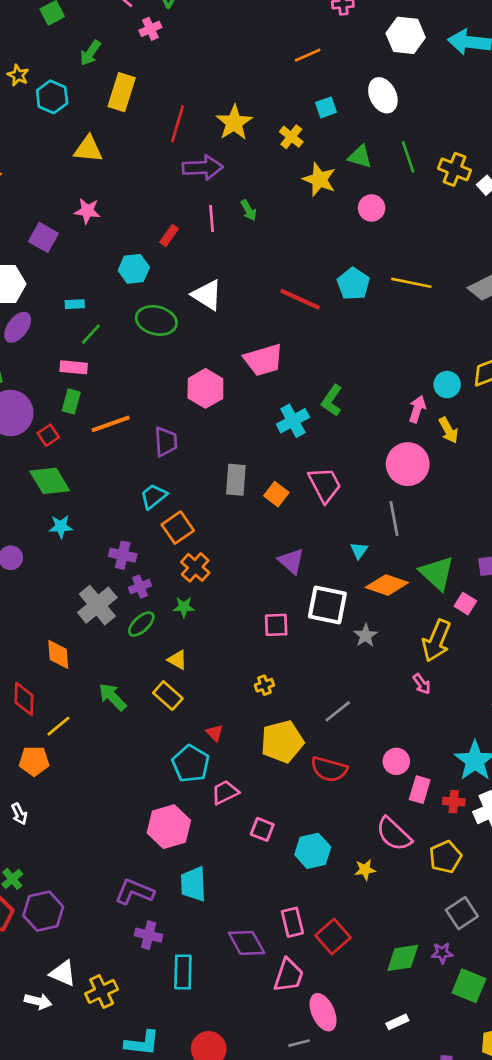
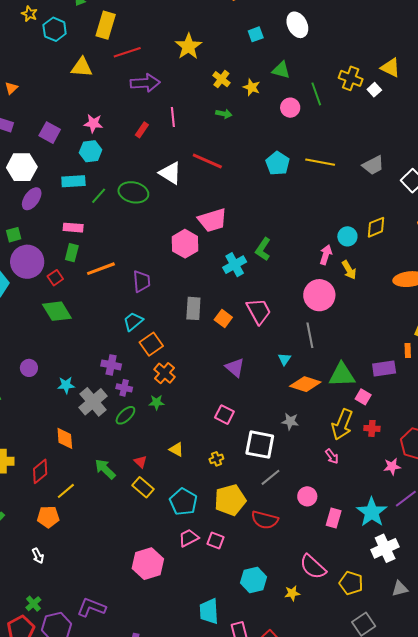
red line: (177, 124) -> (127, 52), moved, turned 56
yellow cross: (291, 137) -> (221, 79), moved
green line: (408, 157) -> (316, 94), moved
purple arrow: (203, 168) -> (145, 83), moved
yellow star: (319, 179) -> (252, 87), size x0.7
green arrow: (249, 210) -> (224, 114), moved, turned -49
pink star: (87, 211) -> (93, 123), moved
cyan hexagon: (134, 269) -> (91, 151), moved
red line: (300, 299) -> (207, 161), moved
cyan rectangle: (75, 304) -> (73, 181), size x1.6
green line: (91, 334) -> (99, 196), moved
pink hexagon: (205, 388) -> (185, 244), moved
cyan star: (61, 527) -> (66, 385), moved
green triangle: (437, 573) -> (342, 375), turned -44
purple cross: (140, 587) -> (124, 388), turned 35
white square: (327, 605) -> (260, 445), moved
pink square: (276, 625) -> (224, 415), turned 30
gray star: (366, 636) -> (290, 421), turned -30
yellow triangle: (177, 660) -> (176, 449), moved
yellow rectangle: (168, 696) -> (143, 487), moved
red diamond: (24, 699) -> (40, 471), turned 50
red triangle: (215, 733) -> (140, 462), moved
pink circle: (396, 761) -> (307, 496), moved
cyan pentagon: (191, 764) -> (183, 502), moved
pink rectangle: (420, 790) -> (334, 518), moved
red cross: (454, 802) -> (372, 428), moved
pink square: (262, 829) -> (216, 540), moved
yellow pentagon: (445, 857) -> (351, 583), turned -30
cyan trapezoid: (193, 884) -> (209, 611), moved
purple L-shape: (134, 892) -> (91, 607), moved

